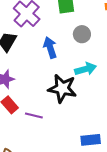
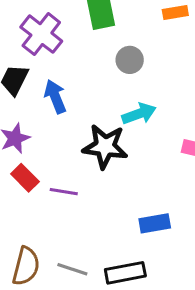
blue arrow: (50, 48) -> (55, 97), moved

